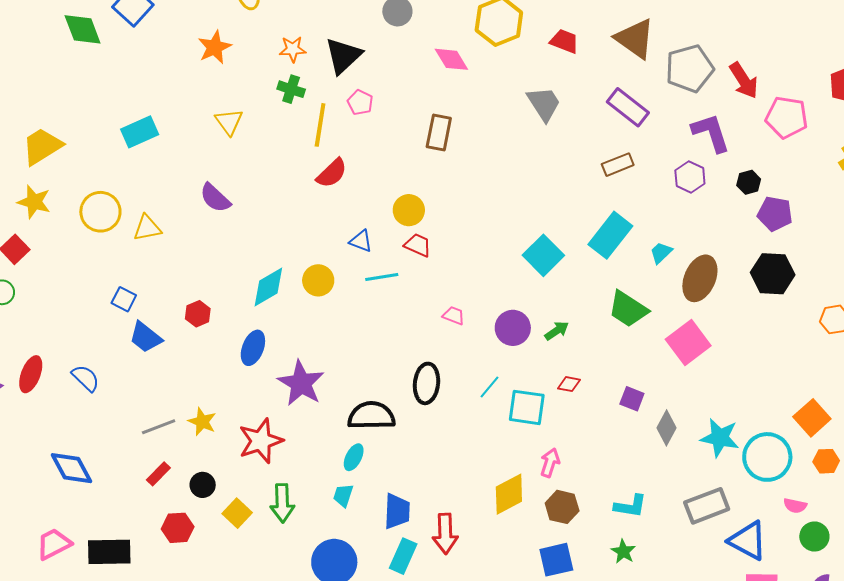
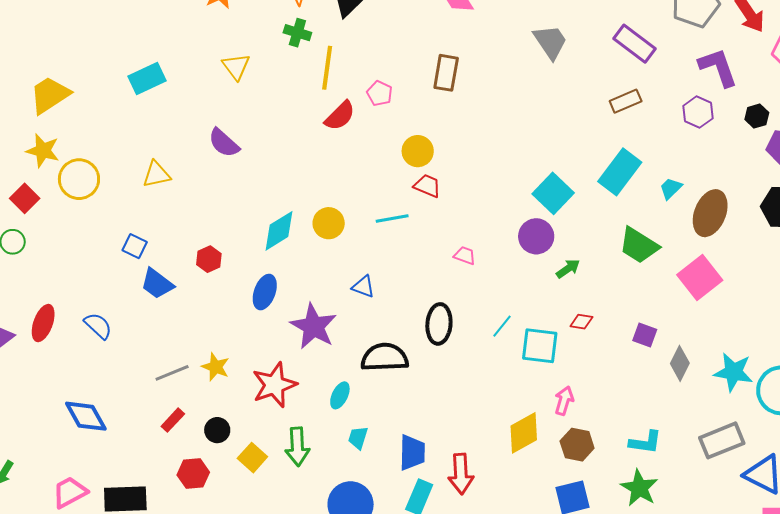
pink pentagon: (360, 102) -> (380, 93), moved
yellow circle: (100, 212) -> (79, 179), moved
blue triangle: (361, 241) -> (363, 287), moved
purple circle: (513, 328) -> (536, 236), moved
cyan ellipse: (354, 457) -> (340, 395), moved
green star: (623, 552) -> (639, 488), size x1.5

